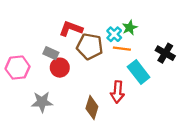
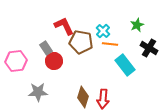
green star: (130, 28) -> (137, 25), moved
red L-shape: (71, 29) -> (64, 26), turned 45
gray rectangle: (51, 53) -> (46, 48), turned 32
red arrow: (117, 92) -> (103, 99), moved

